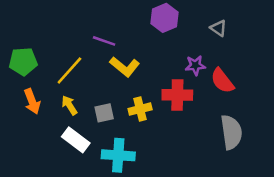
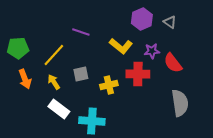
purple hexagon: (164, 18) -> (142, 19), moved
yellow L-shape: (125, 67) -> (121, 46), moved
gray square: (104, 113) -> (81, 74), moved

